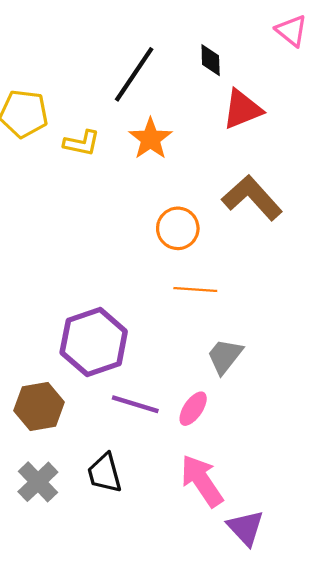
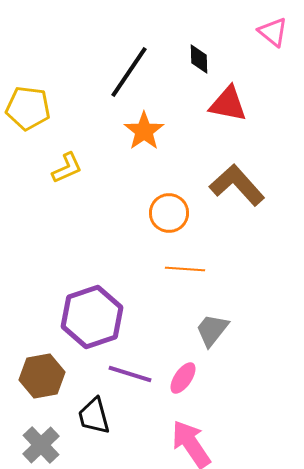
red triangle: (242, 109) -> (228, 104), turned 33
yellow L-shape: (82, 143) -> (67, 168), moved, turned -36
black trapezoid: (105, 473) -> (94, 416), moved

